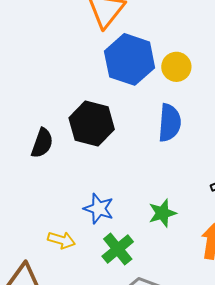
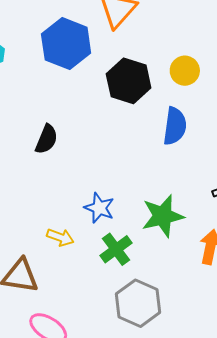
blue hexagon: (130, 59) -> (66, 44), moved
black hexagon: (92, 124) -> (129, 81), moved
green star: (162, 213) -> (163, 216), size x1.5

